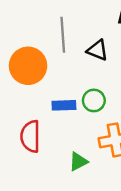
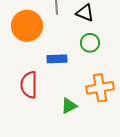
green circle: (94, 100) -> (90, 43), moved

